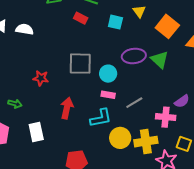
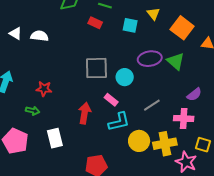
red star: (41, 78) -> (44, 89), moved
pink rectangle: (108, 95) -> (111, 100), moved, turned 32
purple semicircle: (182, 101) -> (194, 94), moved

